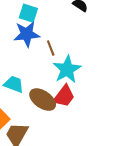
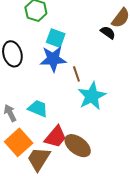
red trapezoid: (64, 96) -> (56, 137), moved
brown ellipse: (43, 100) -> (78, 146), moved

